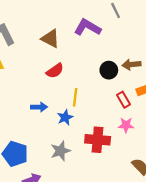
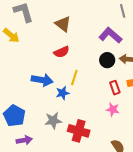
purple L-shape: (87, 27) -> (110, 35), moved
blue arrow: (39, 107) -> (42, 80), size x1.5
red cross: (98, 140) -> (79, 131), moved

